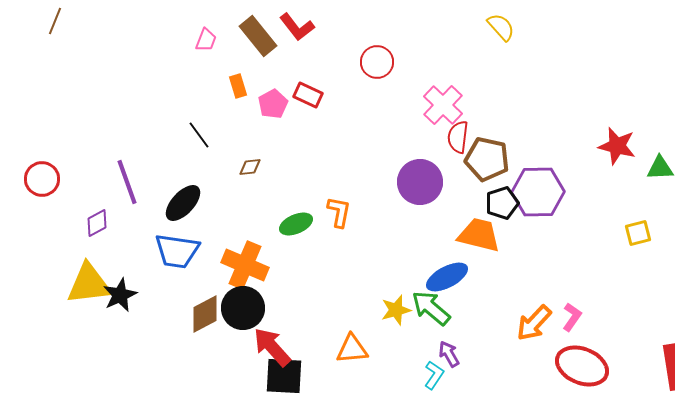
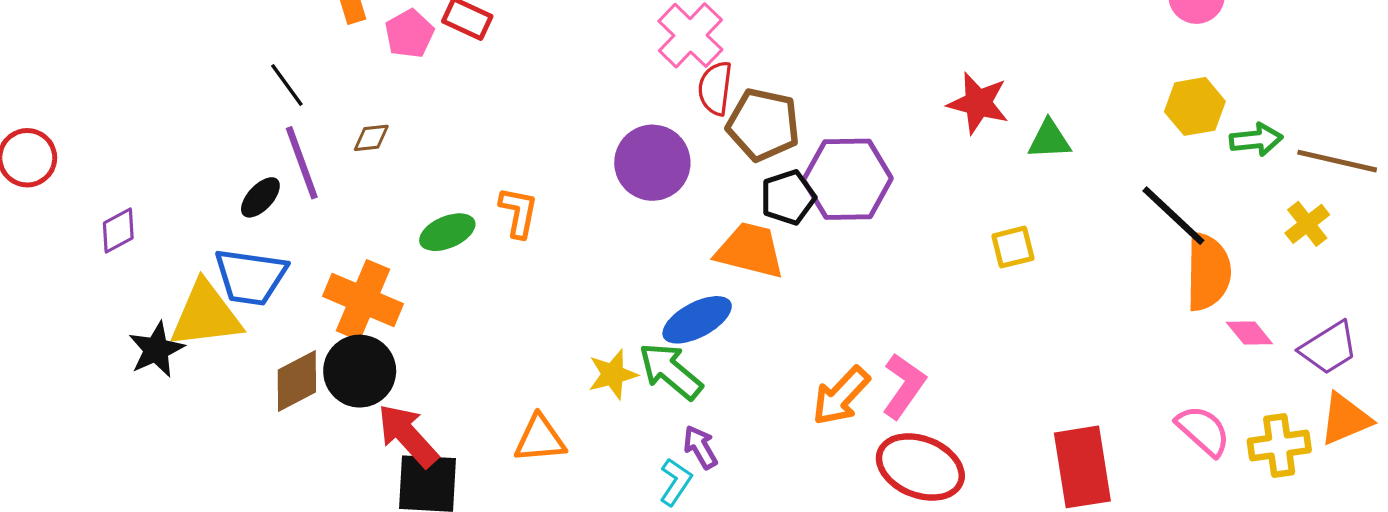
purple line: (127, 182) -> (302, 163), moved
black ellipse: (183, 203) -> (260, 197), size x0.7
yellow triangle: (89, 284) -> (206, 315), moved
pink L-shape: (572, 317) -> (904, 386), size x1.4

